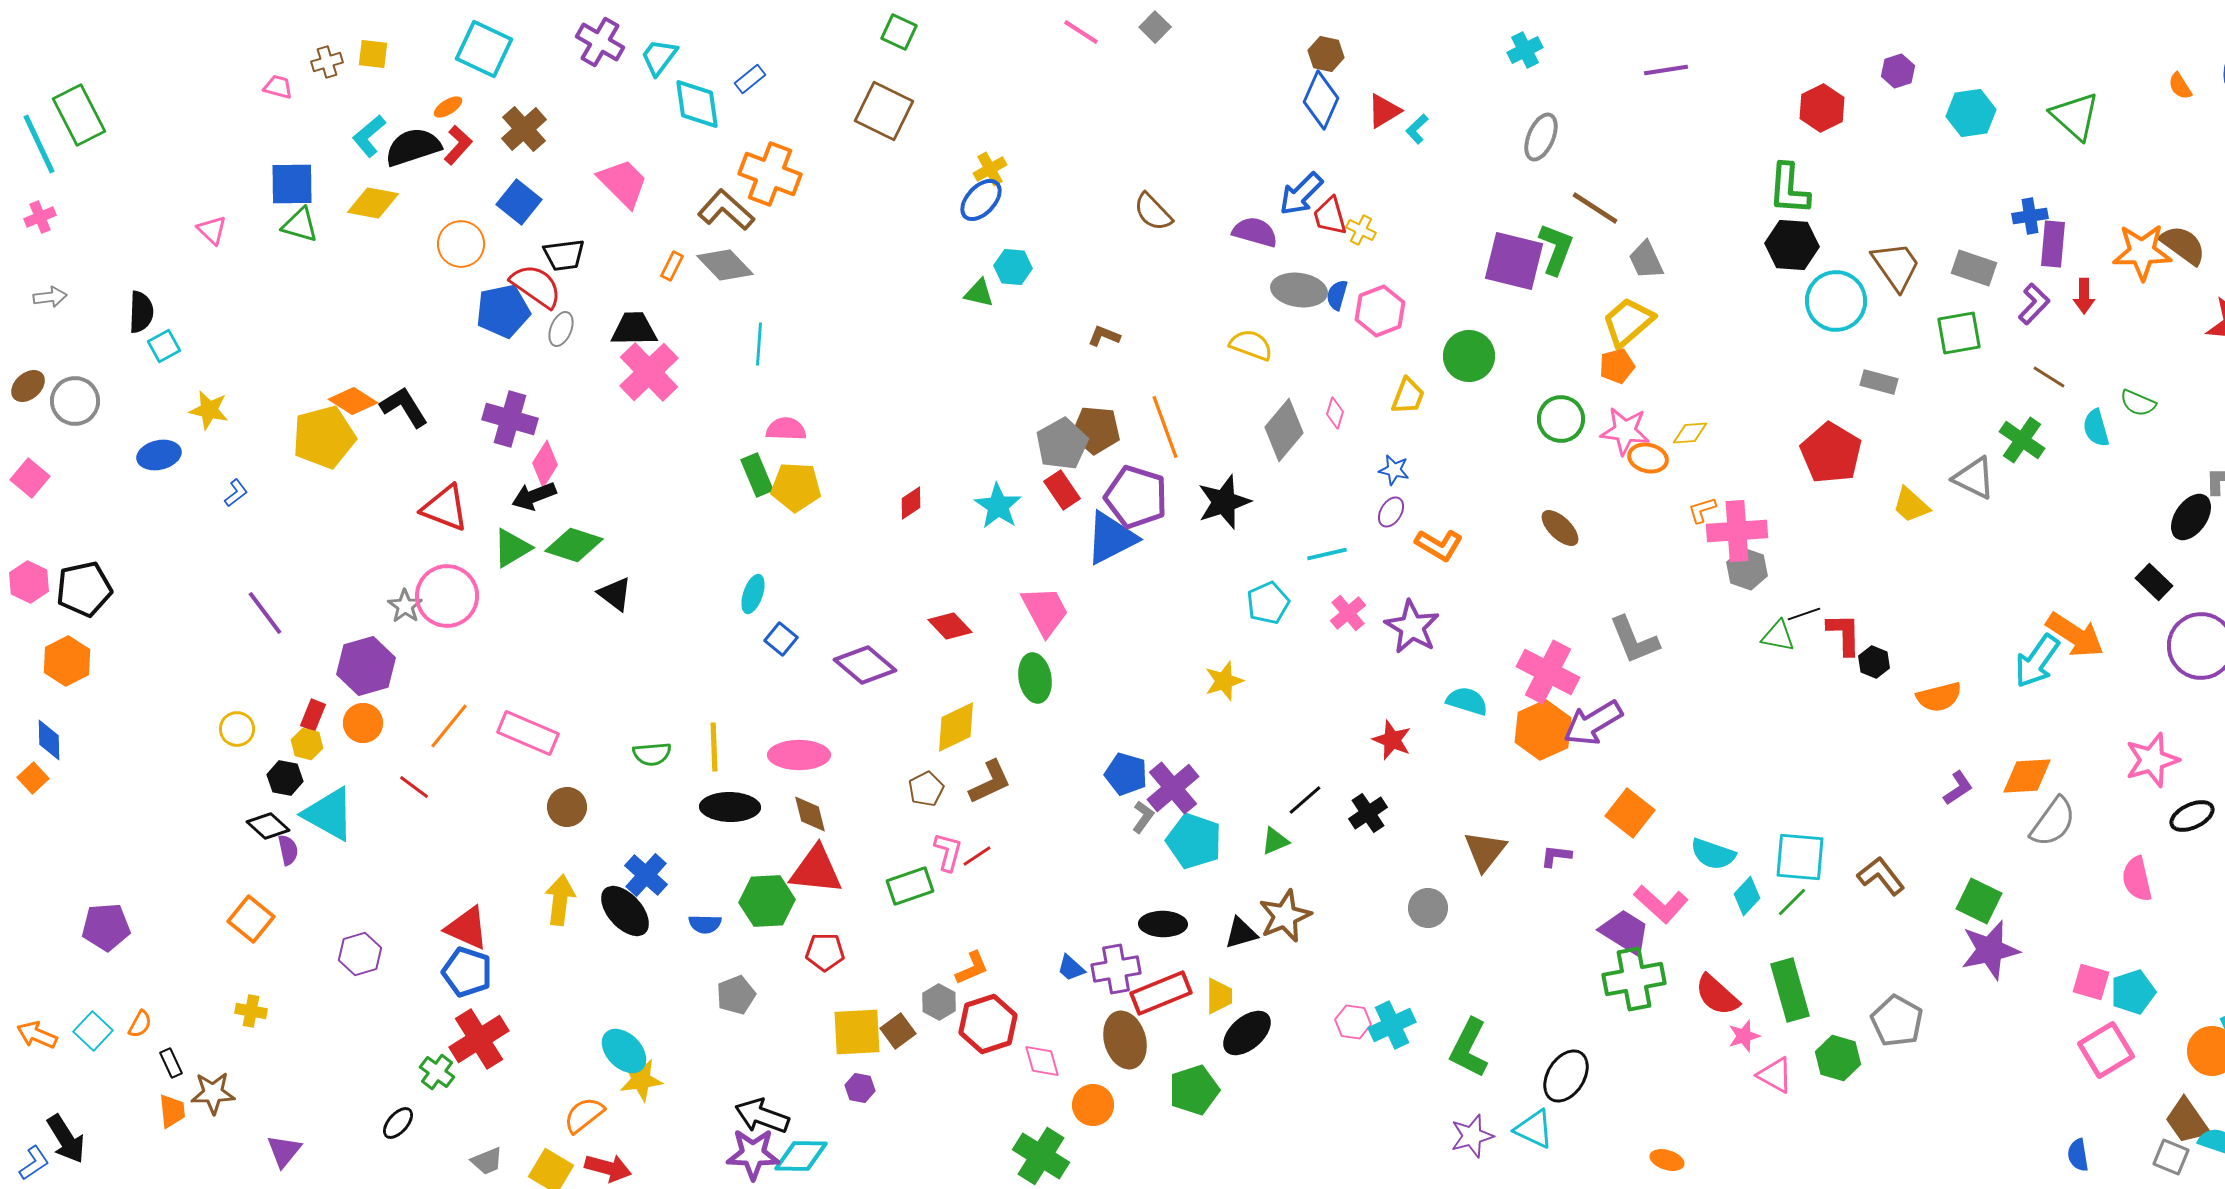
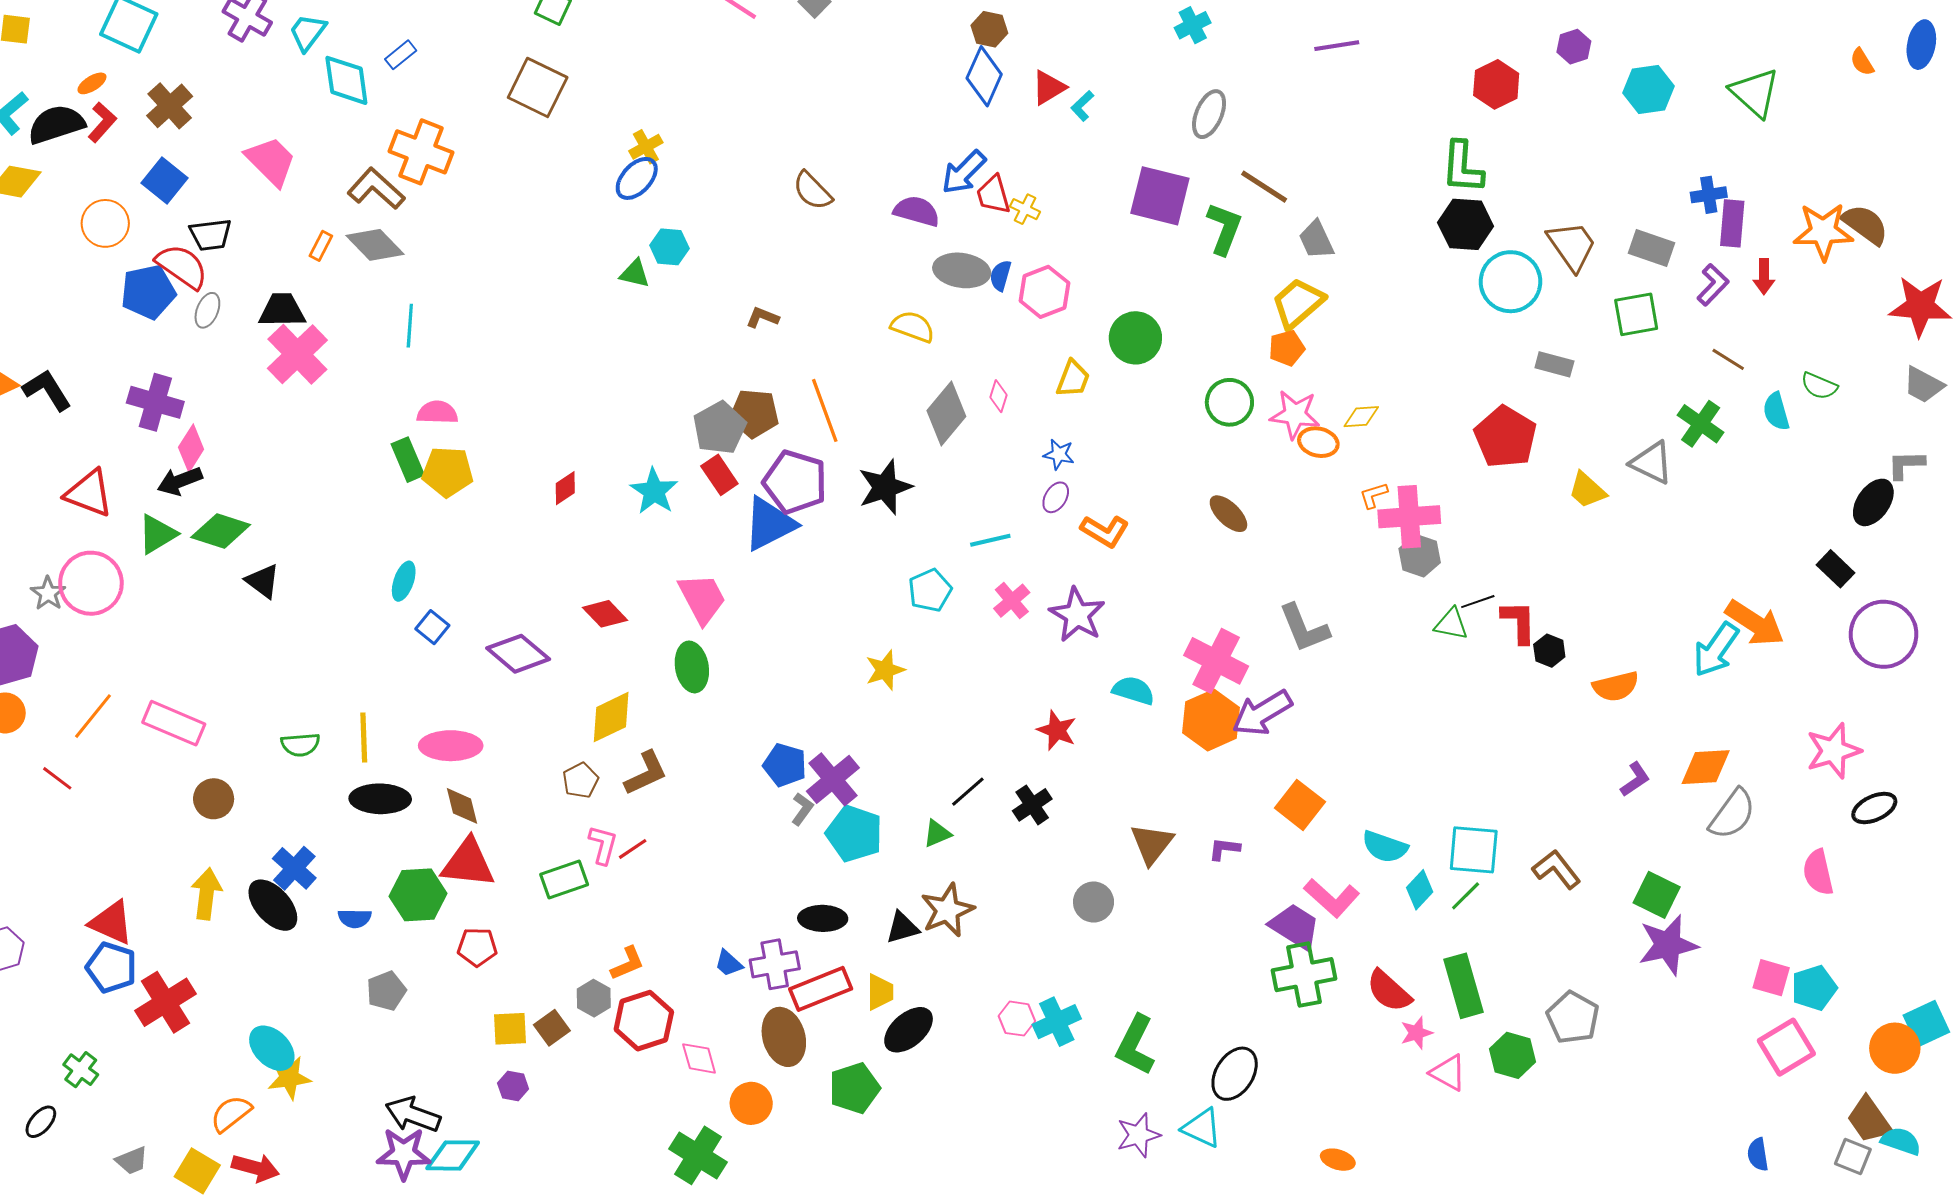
purple square: (1514, 261) -> (1160, 196), moved
yellow square: (857, 1032) -> (510, 1029), size x0.7
red cross: (479, 1039) -> (166, 1002), moved

